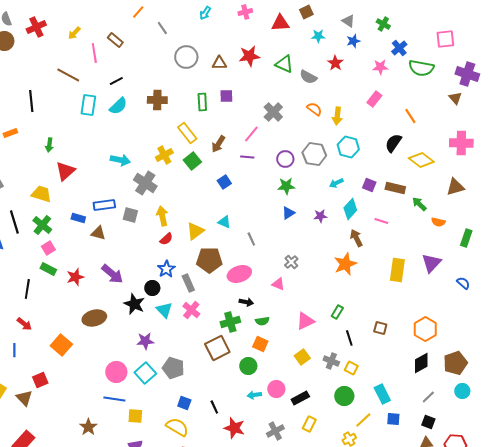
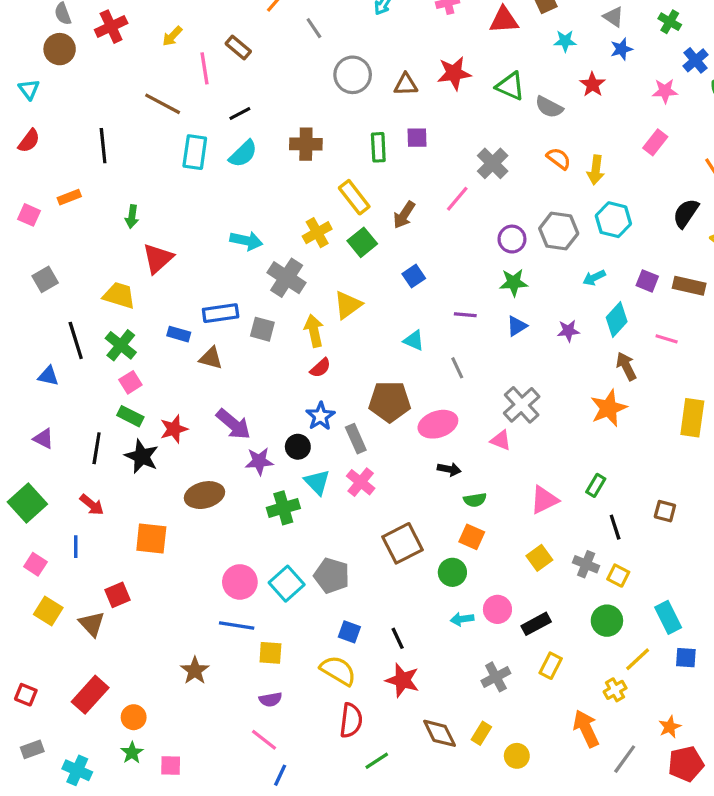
purple line: (247, 157) -> (465, 315), moved
yellow triangle: (195, 231) -> (348, 305), moved
gray cross: (291, 262) -> (522, 405), size x1.6
black star: (134, 304) -> (142, 456), moved
green cross: (230, 322) -> (283, 508), moved
purple star: (145, 341) -> (259, 461), moved
orange square: (61, 345) -> (151, 539), turned -35
red star: (234, 428) -> (402, 680), moved

